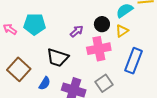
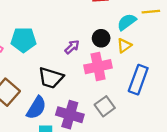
blue semicircle: (45, 83) -> (36, 108), size x1.5

